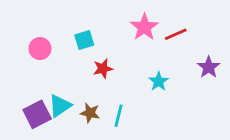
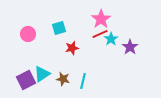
red line: (176, 34) -> (100, 34), moved
purple star: (209, 67) -> (130, 47), moved
cyan star: (159, 81) -> (111, 39), moved

